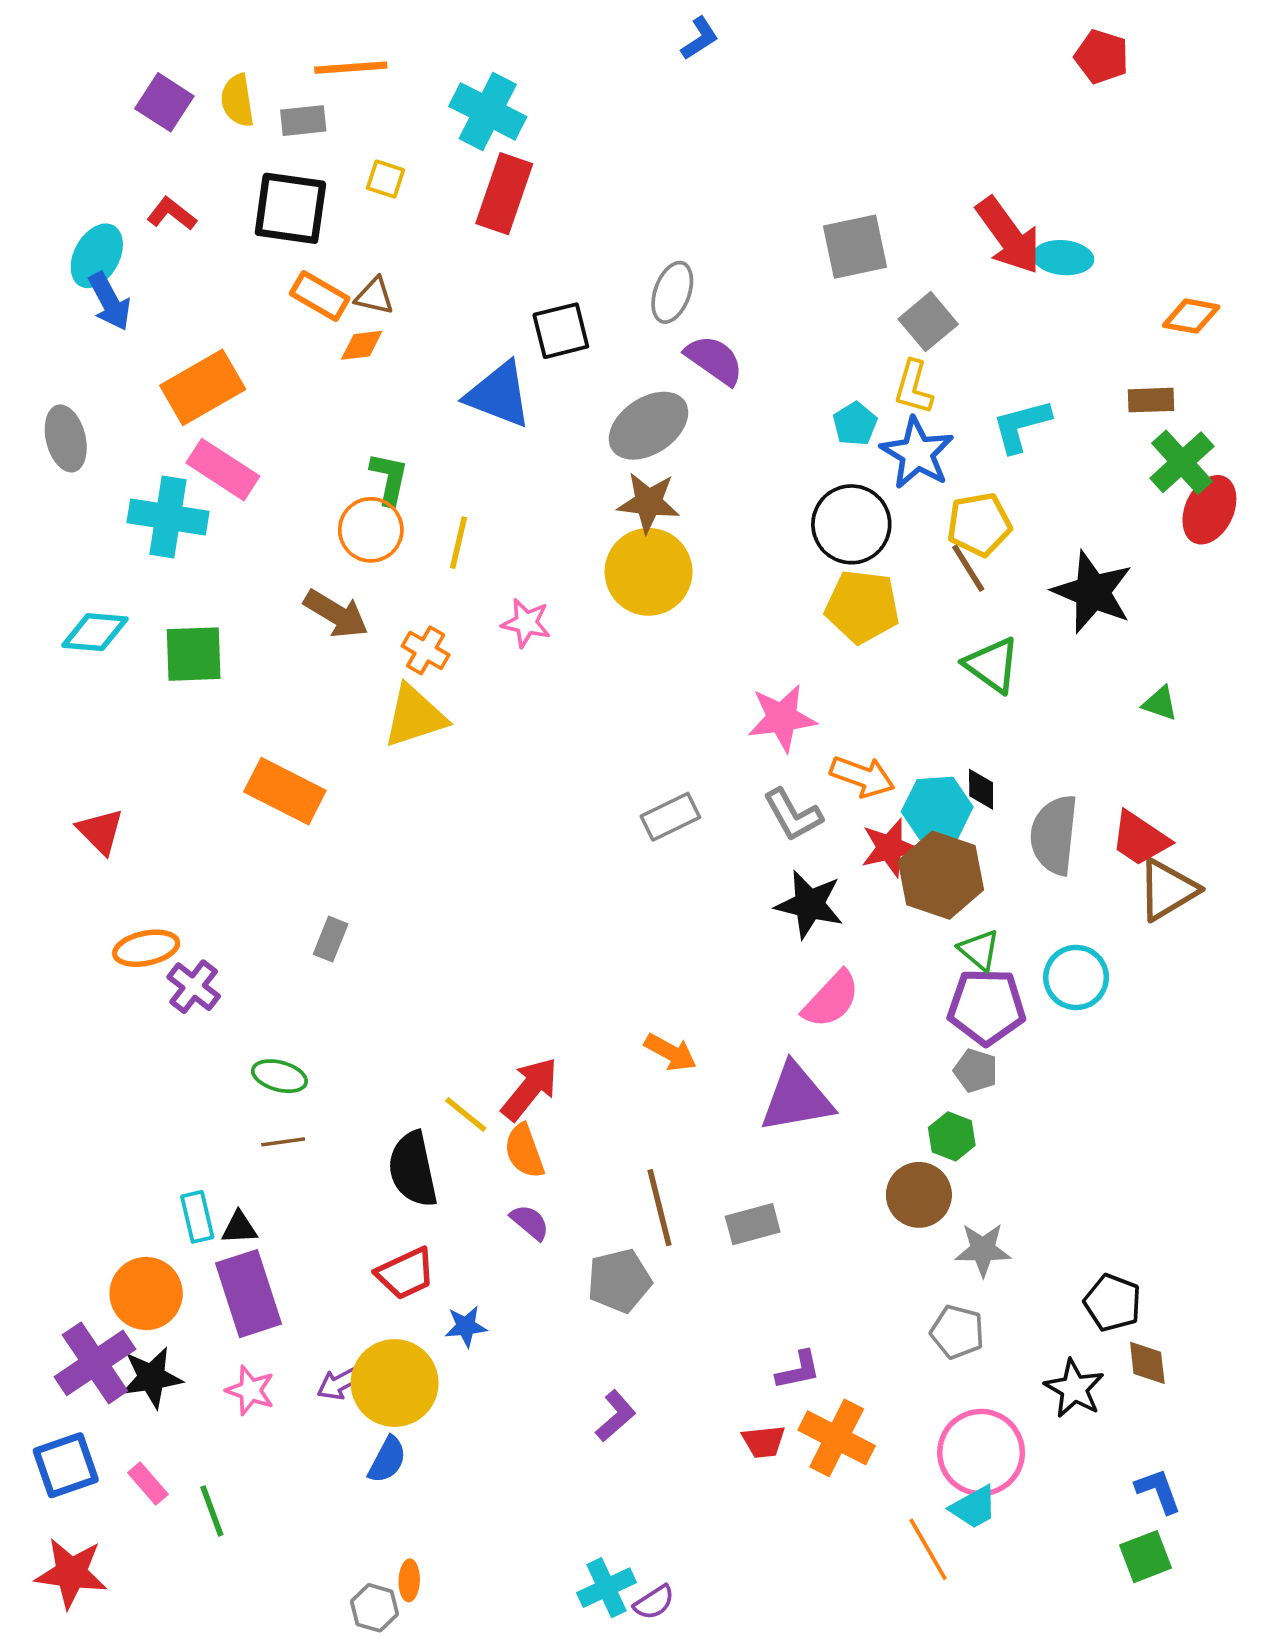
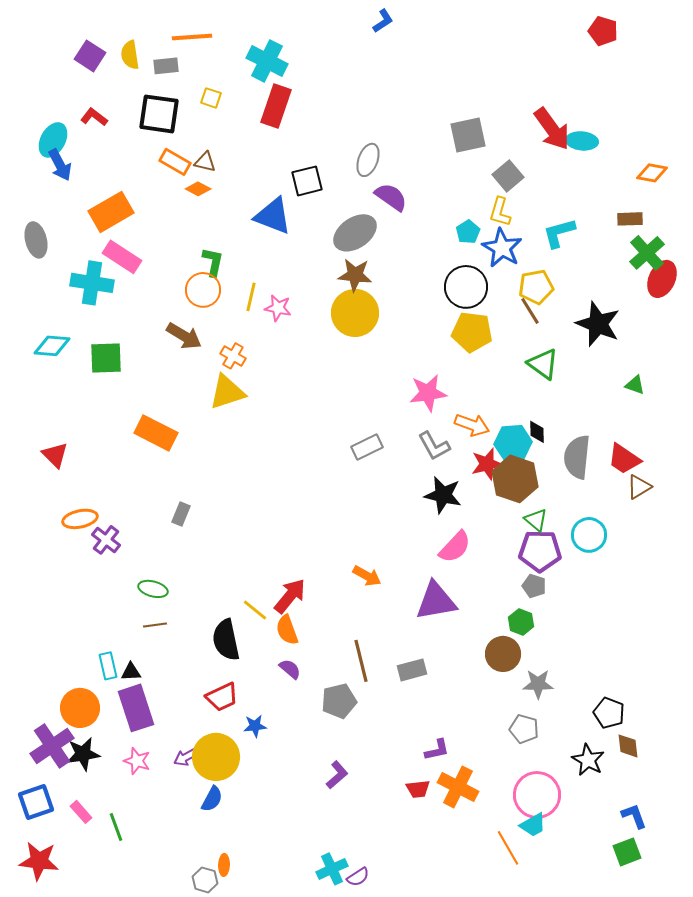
orange diamond: (362, 345) -> (198, 189), turned 35
pink star: (526, 623) -> (278, 308), moved
brown triangle: (1167, 890) -> (639, 487), size x0.7

